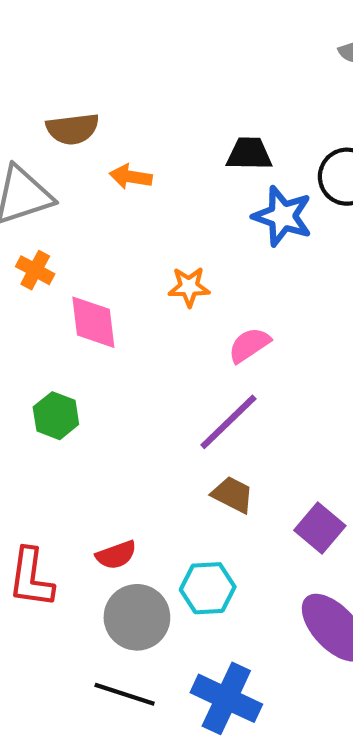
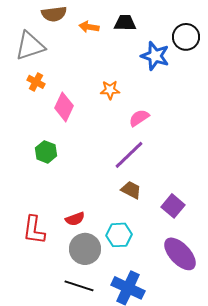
black trapezoid: (249, 154) -> (125, 23), moved
orange arrow: (131, 177) -> (89, 27), moved
pink diamond: (93, 322) -> (64, 107), turned 32

